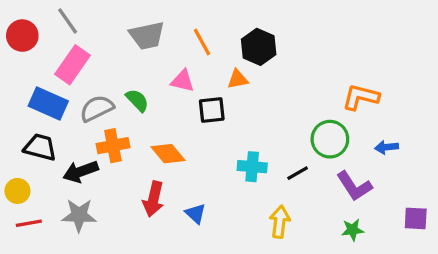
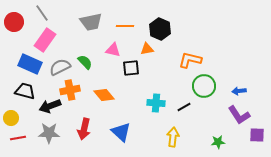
orange line: (202, 42) -> (125, 26), turned -60
orange L-shape: (361, 97) -> (190, 60), moved
purple L-shape: (354, 186) -> (239, 115), moved
red arrow: (153, 199) -> (84, 129), moved
blue triangle: (196, 214) -> (121, 132), size x1.5

